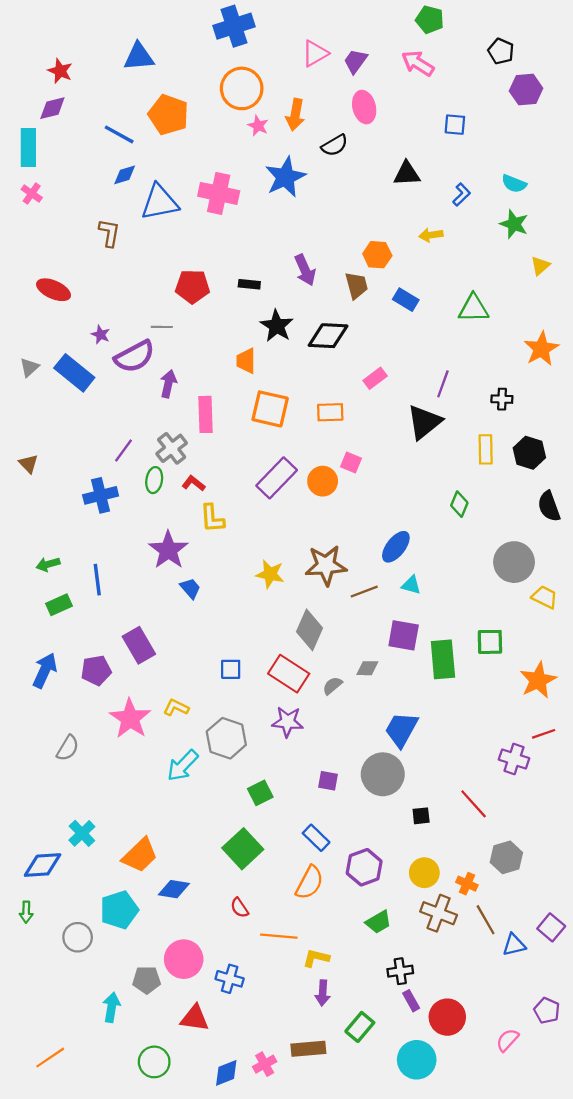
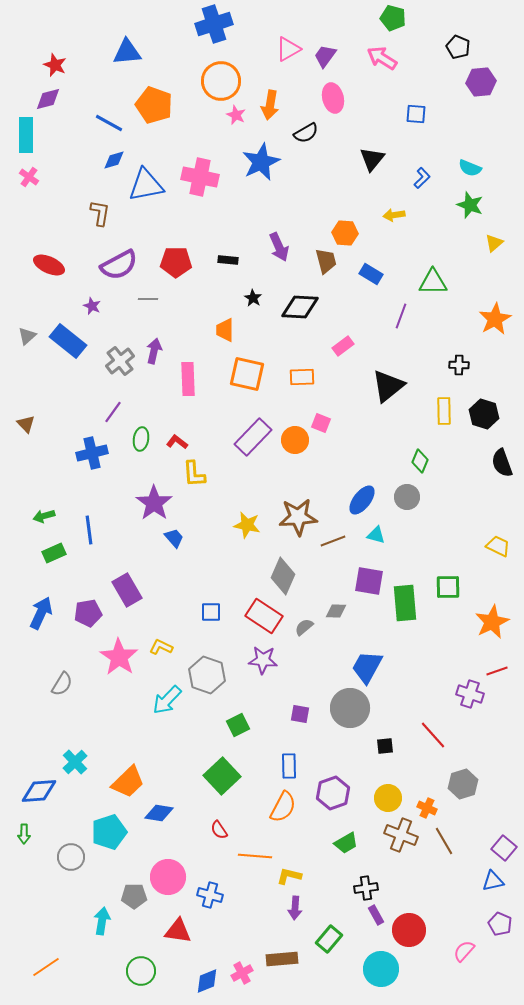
black triangle: (407, 174) -> (372, 159), turned -48
black star: (277, 326) -> (253, 298), size x0.6
purple semicircle: (134, 356) -> (119, 265), moved
purple line: (443, 384) -> (401, 316), moved
gray cross: (172, 448) -> (120, 361), moved
gray circle: (514, 562) -> (407, 497), moved, size x0.7
blue rectangle: (316, 838) -> (289, 766), turned 45
blue triangle: (514, 945) -> (493, 881), moved

